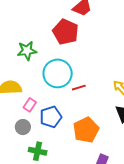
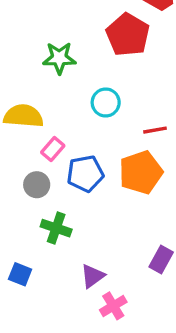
cyan circle: (58, 73) -> (106, 102), size x0.6
red line: (79, 88) -> (155, 130), moved
orange pentagon: (86, 130) -> (141, 172), moved

